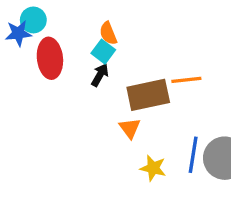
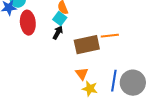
orange triangle: (130, 128) -> (82, 74), moved

